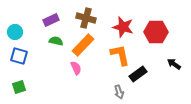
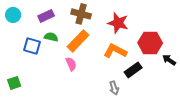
cyan circle: (15, 32) -> (13, 15), moved
red hexagon: (156, 32) -> (150, 43), moved
orange L-shape: (120, 55) -> (115, 51), turned -50
blue square: (19, 56) -> (32, 46), moved

